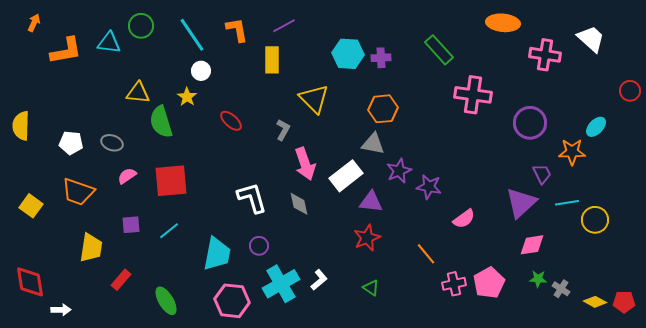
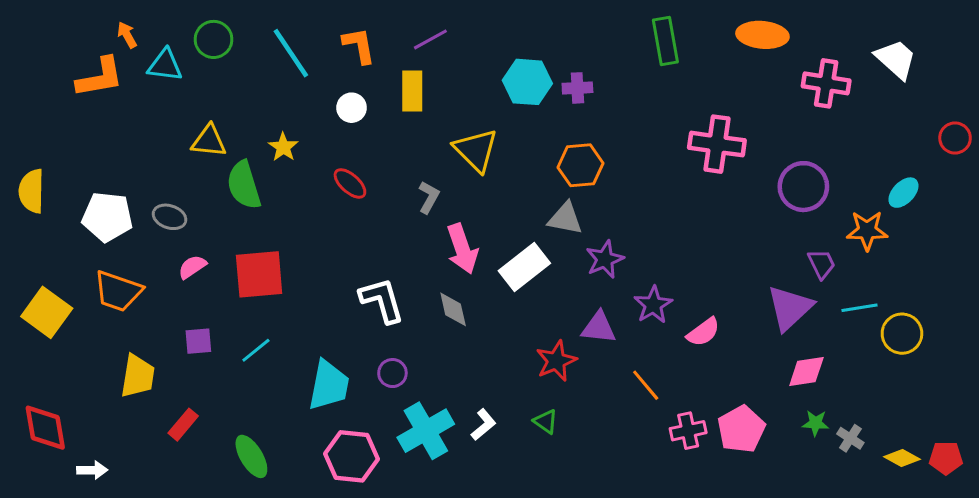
orange arrow: (34, 23) -> (127, 35), moved, turned -54
green rectangle: (439, 50) -> (665, 41), moved, turned 32
white circle: (201, 71) -> (352, 108), moved
white pentagon: (71, 143) -> (107, 217), size x1.4
purple star: (429, 187) -> (653, 305), moved, turned 30
purple triangle: (371, 202) -> (599, 328), moved
yellow square: (31, 206) -> (47, 312), size x1.4
green triangle: (371, 288) -> (546, 422), moved

